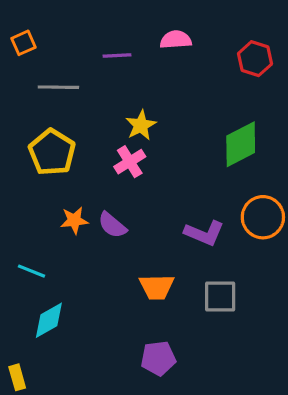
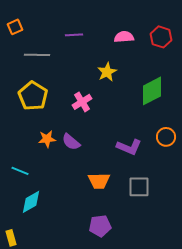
pink semicircle: (176, 40) -> (124, 37), moved
yellow star: (141, 125) -> (107, 72), moved
orange circle: (263, 217) -> (166, 137), size x0.7

